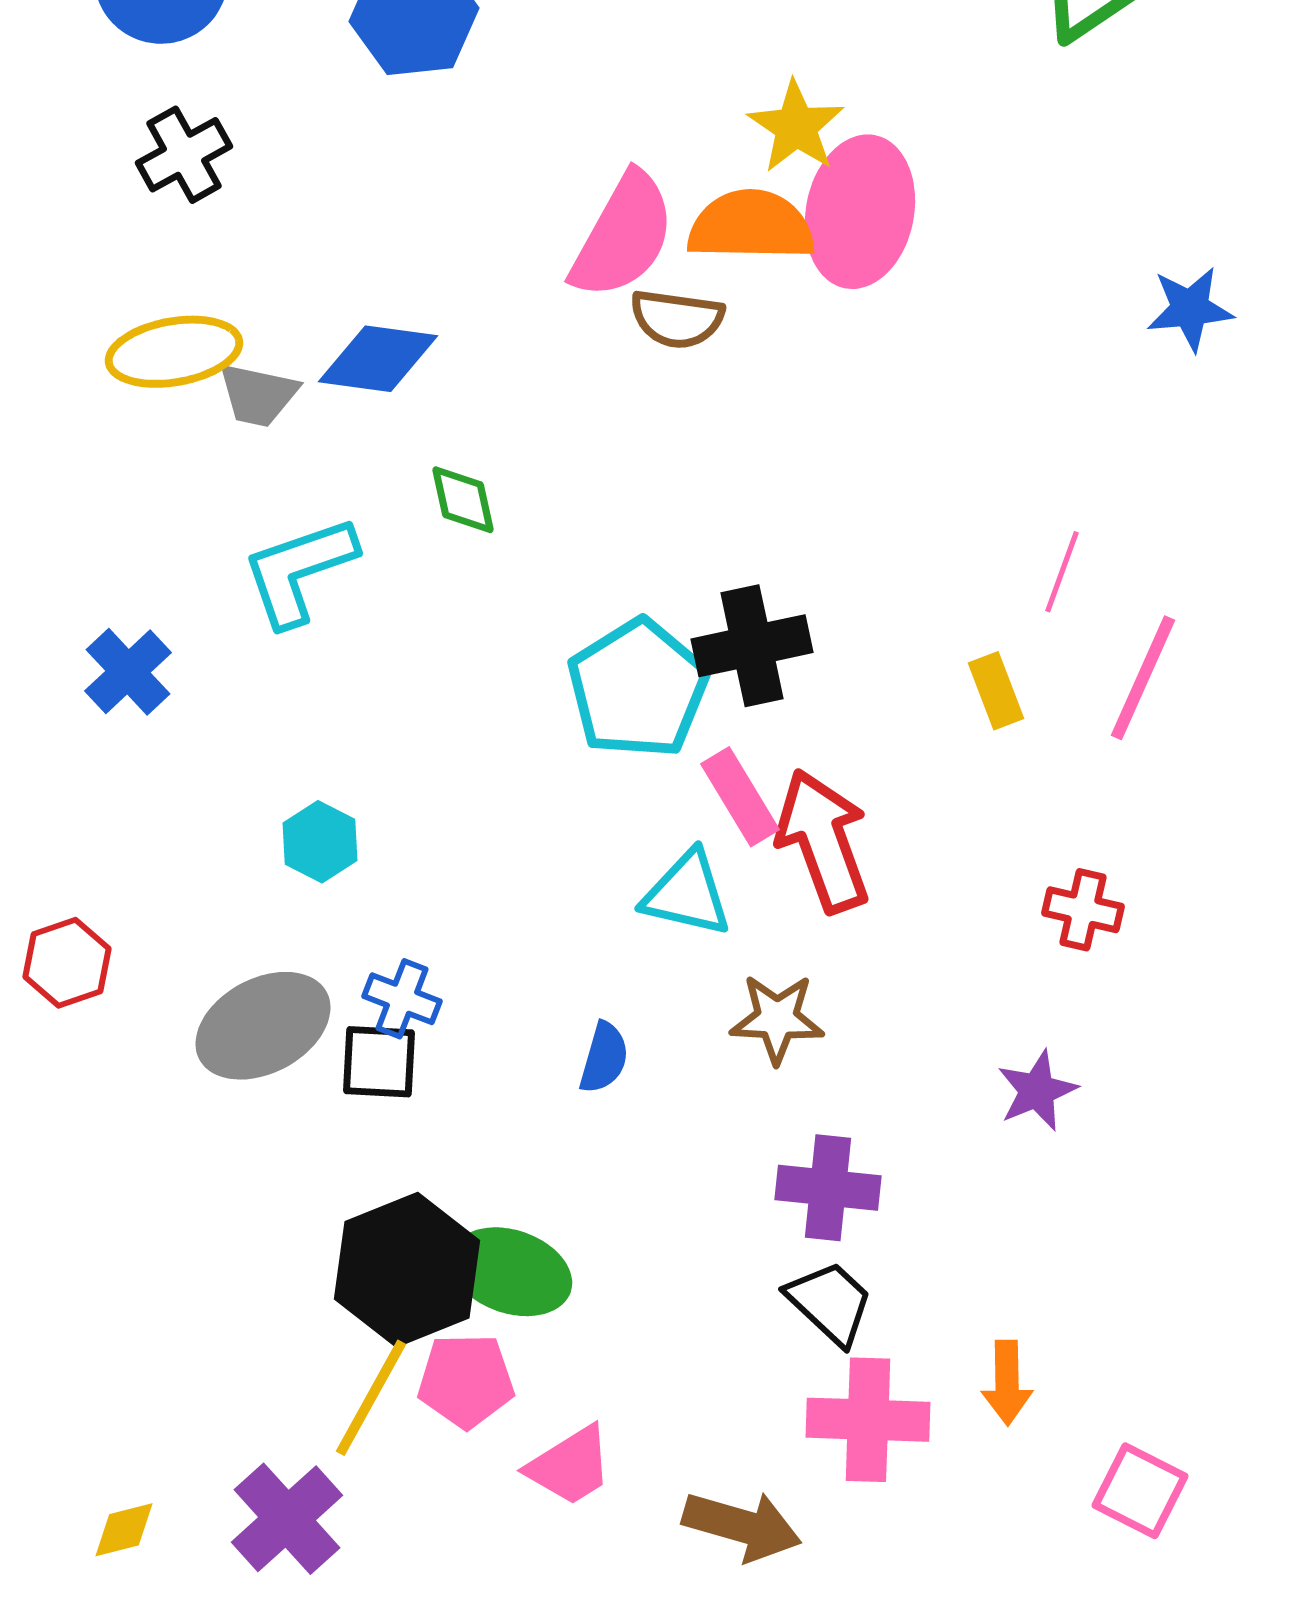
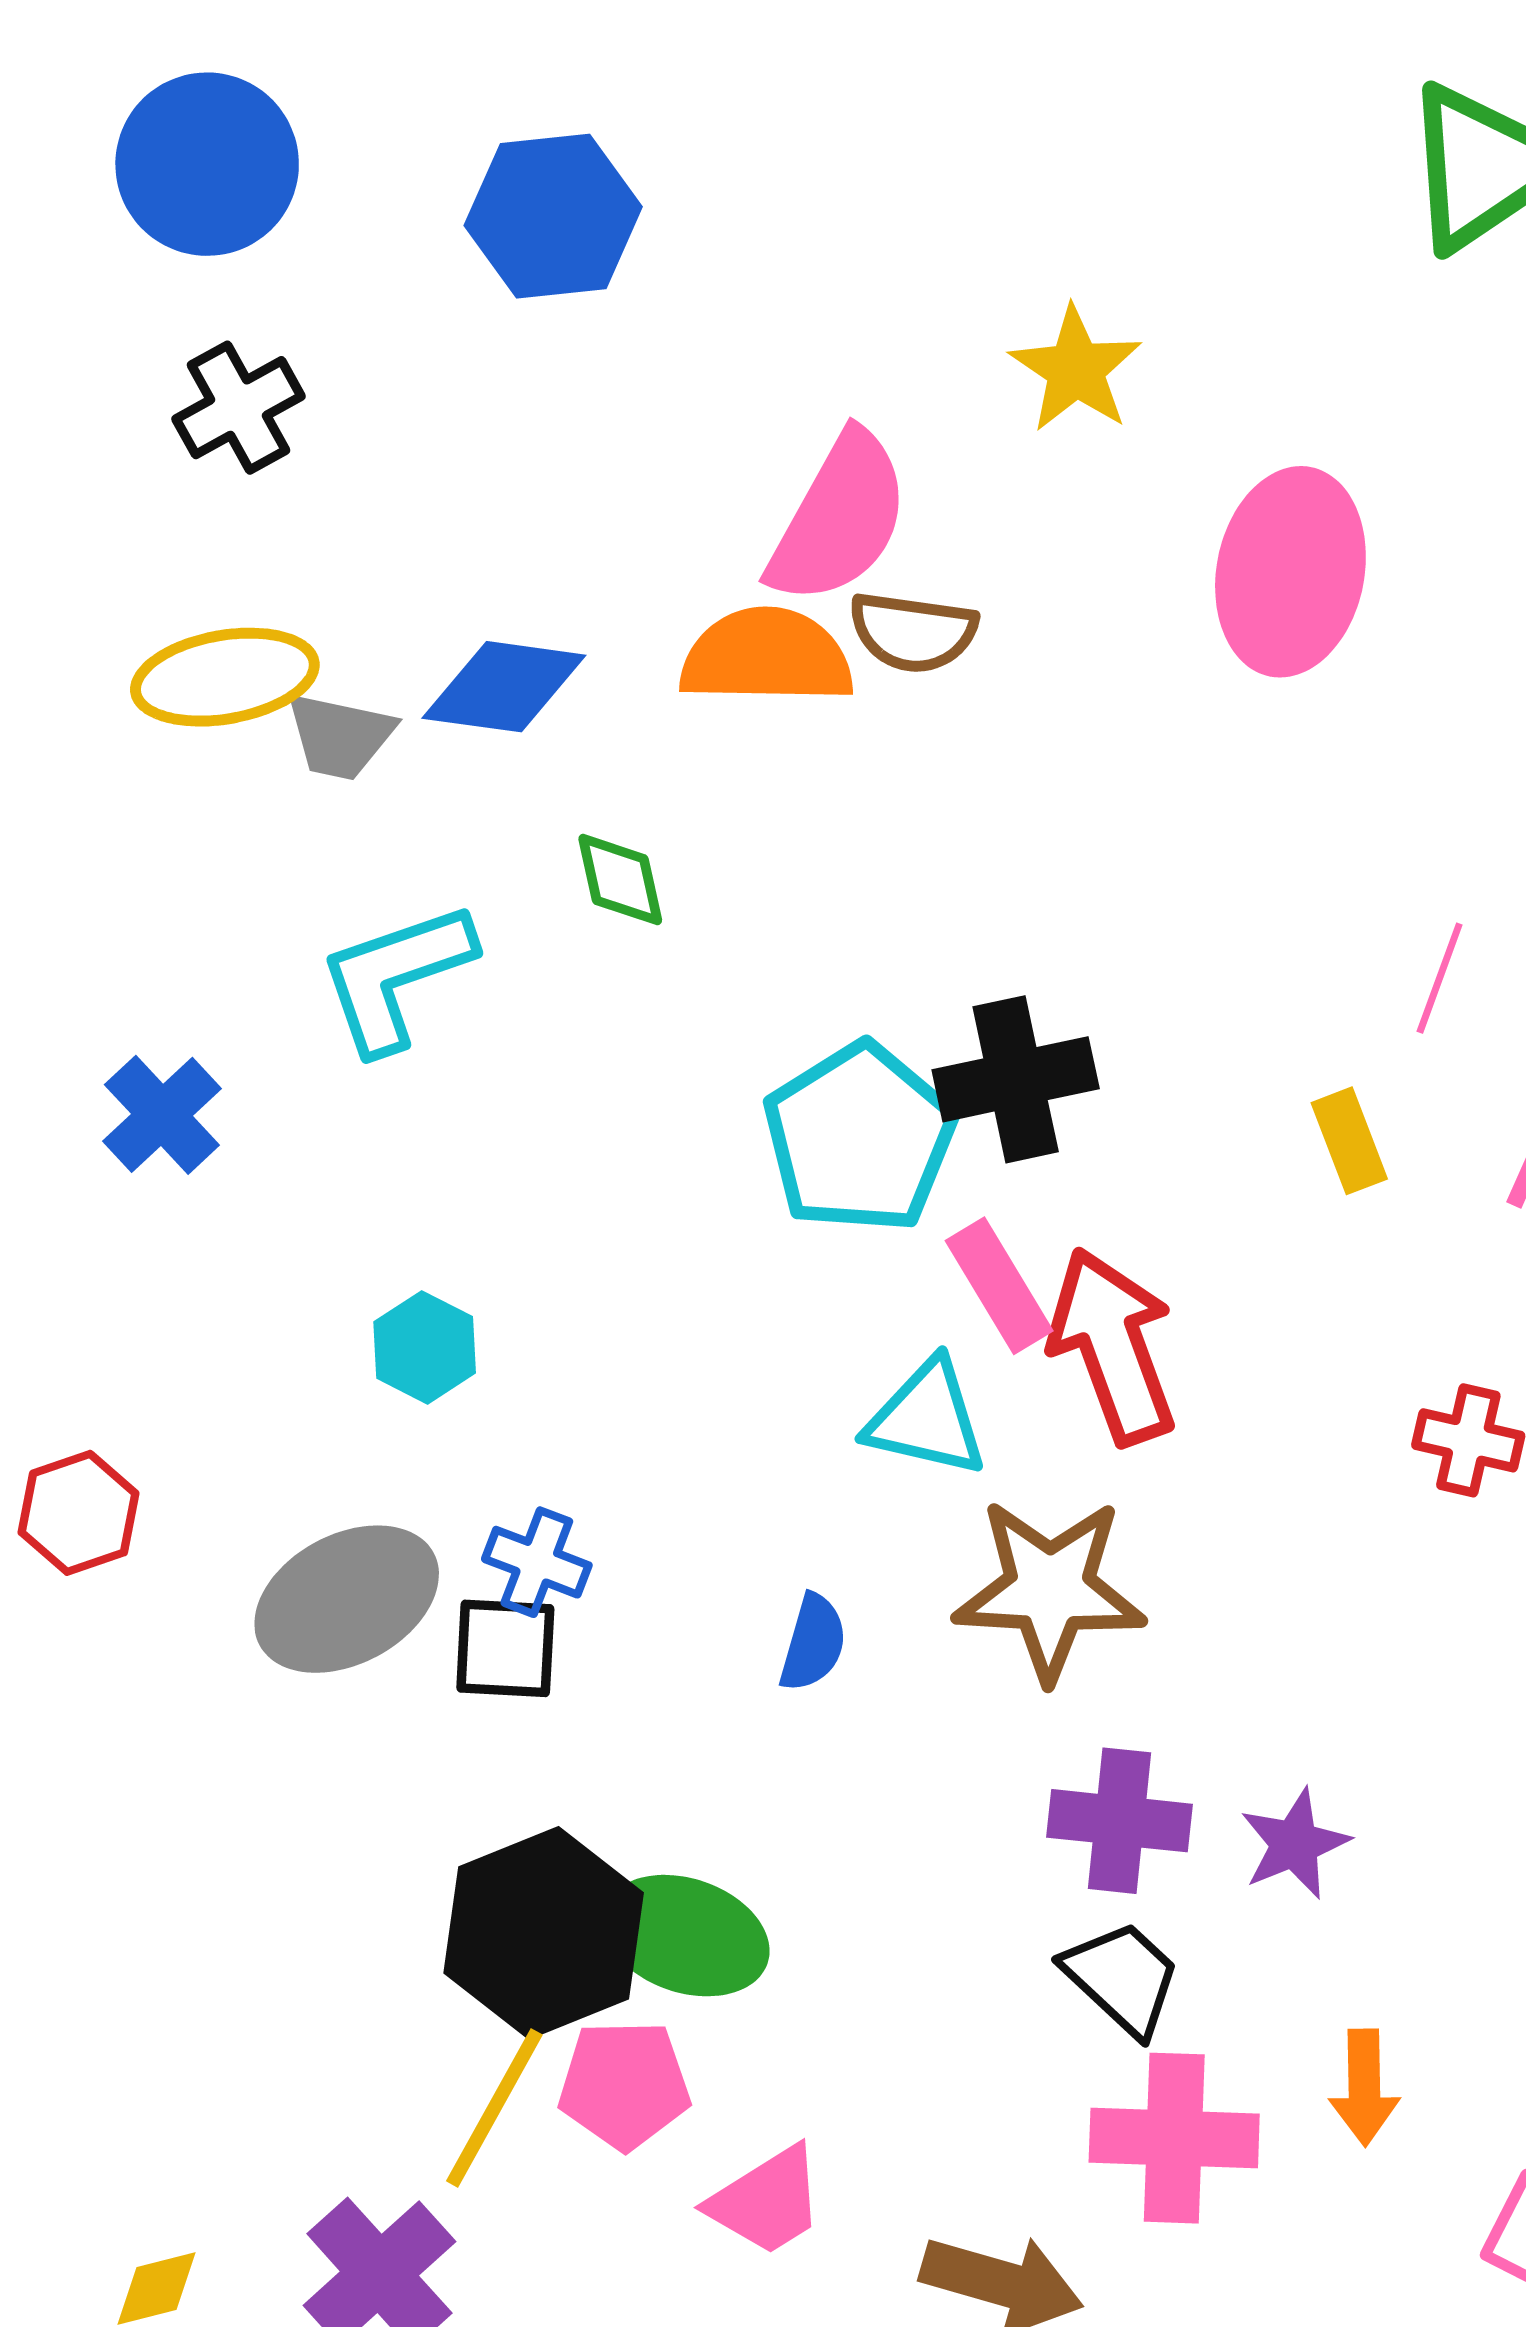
pink ellipse: (860, 212) -> (1290, 572), moved
orange semicircle: (751, 226) -> (767, 657), moved
brown star: (777, 1019) -> (1050, 1590), size x1.5
purple star: (1037, 1091) -> (1295, 1844), moved

